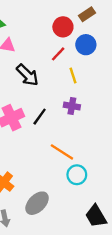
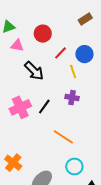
red circle: (63, 27) -> (43, 34), moved
blue circle: (86, 45) -> (84, 54), moved
cyan circle: (77, 175) -> (74, 167), moved

